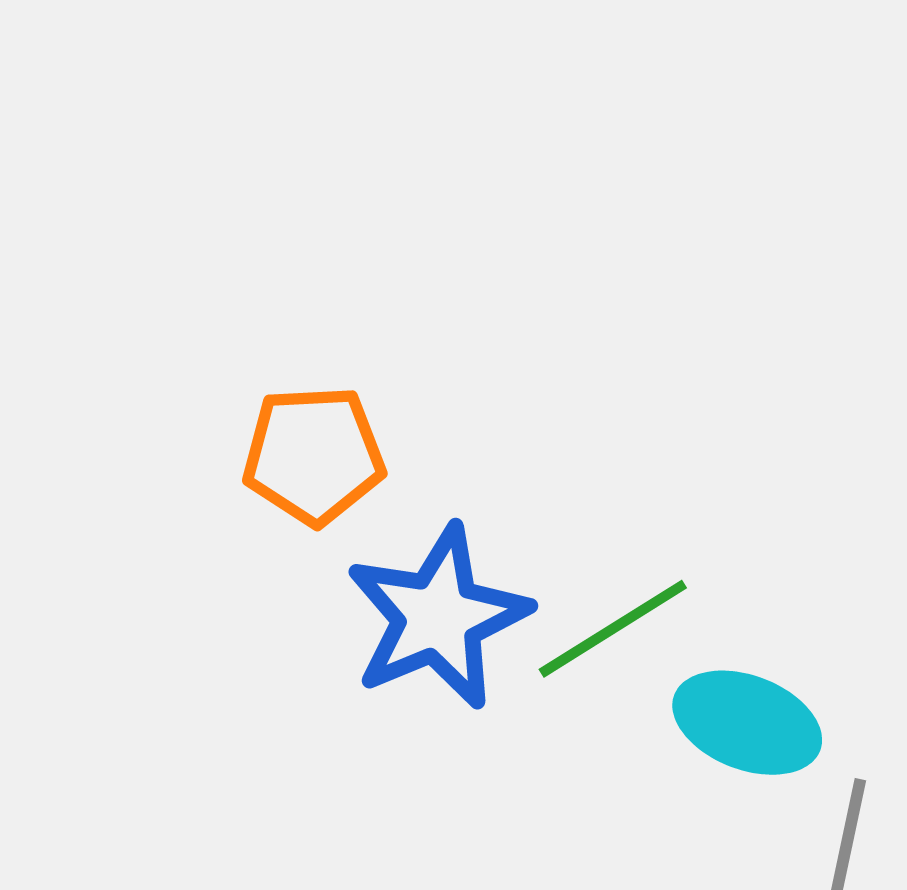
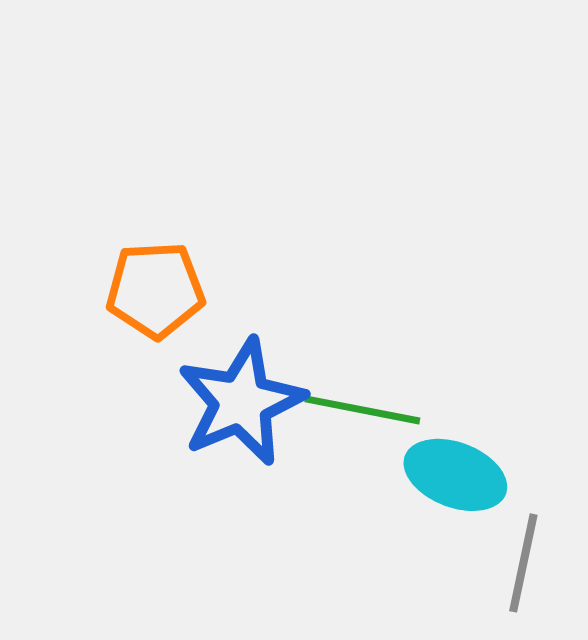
green line: (613, 629) -> (362, 410), turned 43

